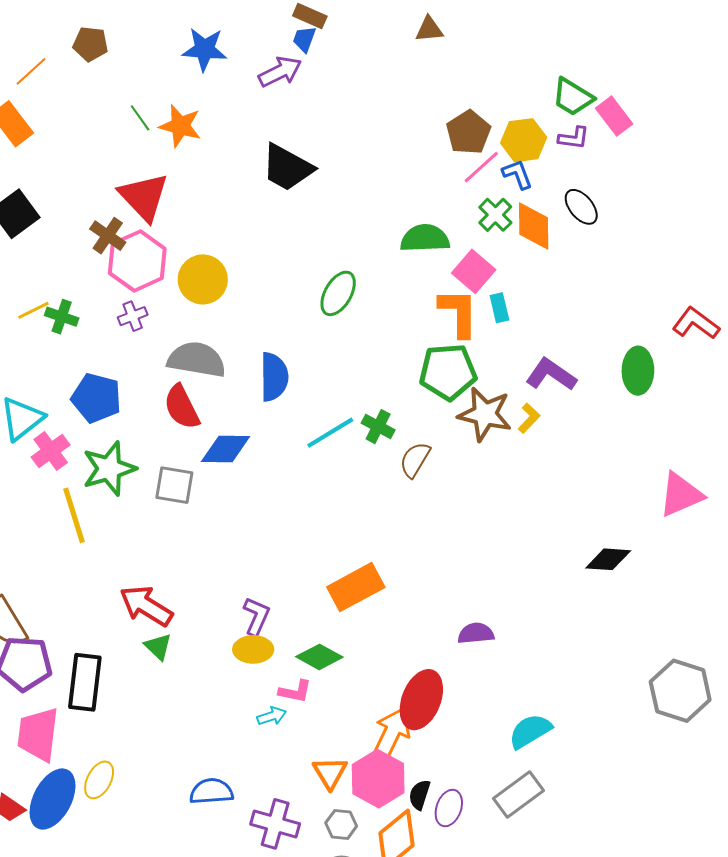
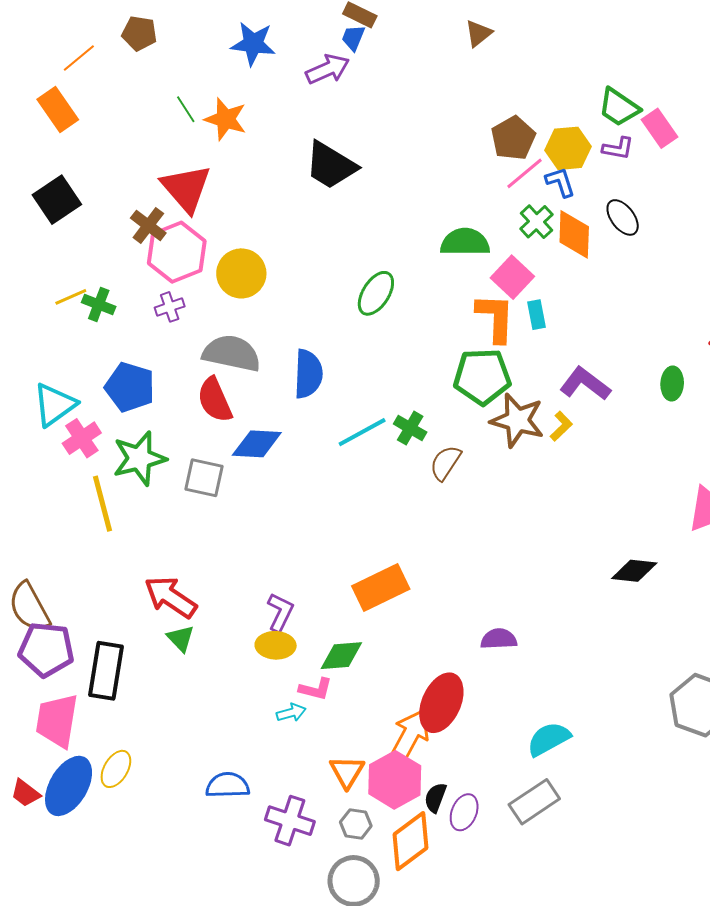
brown triangle: (429, 29) -> (478, 33), turned -36
green ellipse: (638, 371) -> (672, 384), size x0.7
green diamond: (319, 657) -> (341, 656), turned -36

